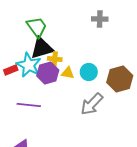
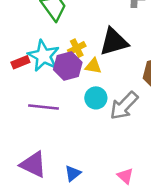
black triangle: (42, 48) -> (114, 42), moved
yellow cross: (55, 59) -> (77, 48), turned -32
cyan circle: (89, 72) -> (96, 98), moved

